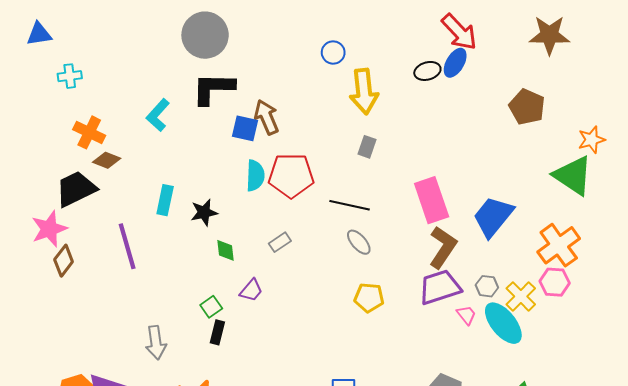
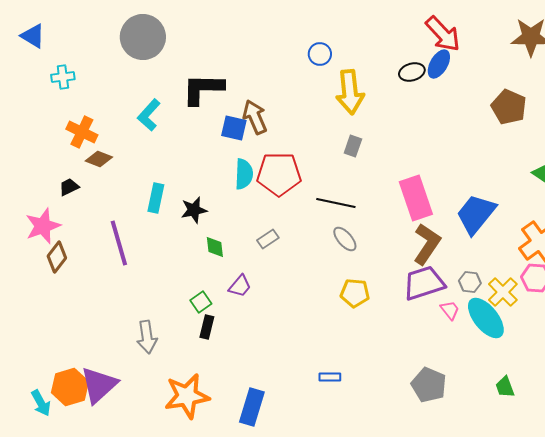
blue triangle: (39, 34) -> (33, 36), turned 40
gray circle: (205, 35) -> (143, 37), moved
black trapezoid: (76, 189) -> (69, 187), size x0.5

